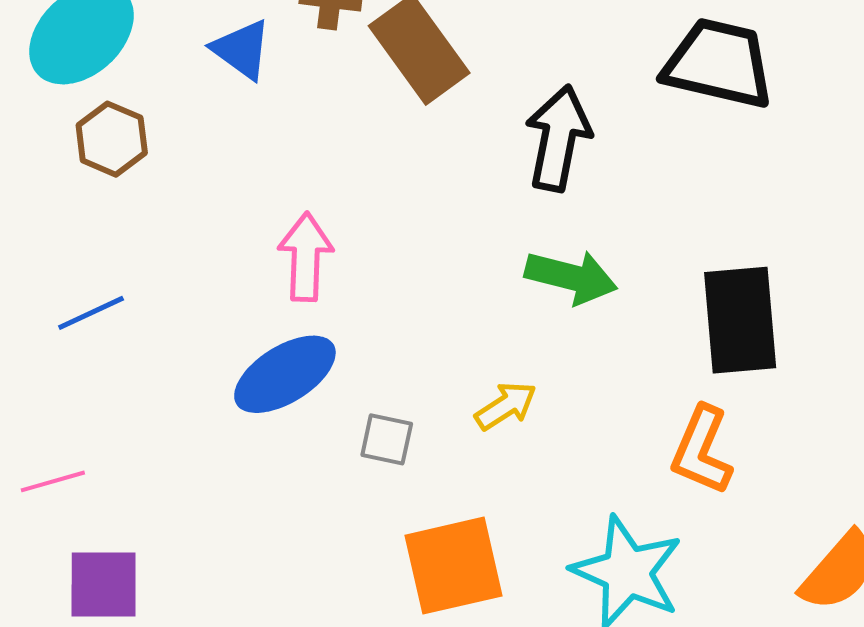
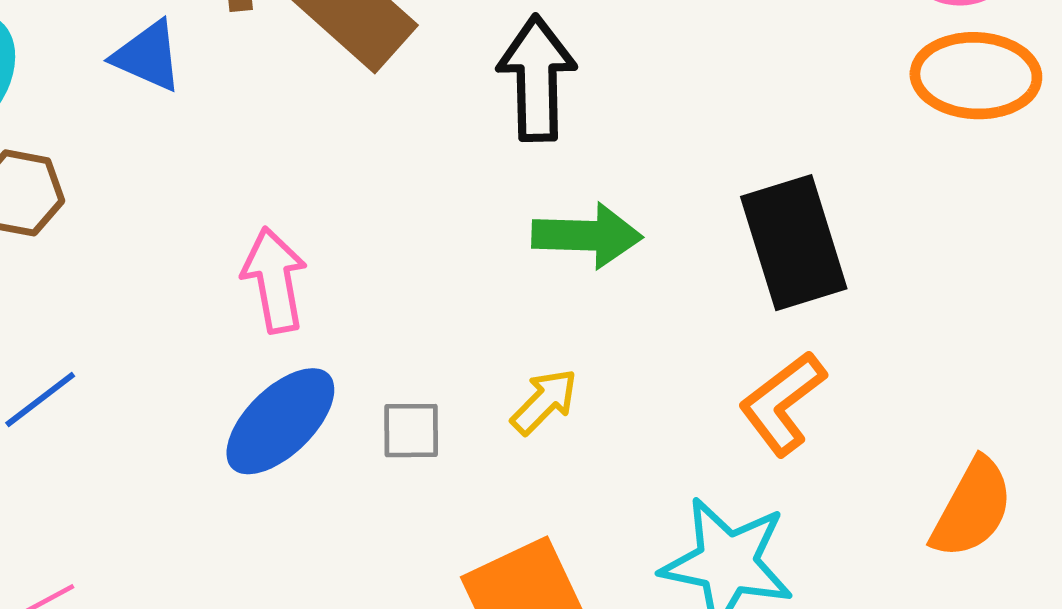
gray square: (387, 439) -> (411, 431), moved
orange L-shape: (702, 450) -> (782, 403), turned 42

